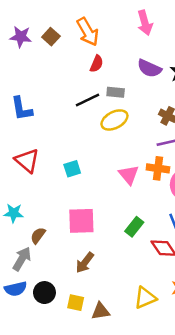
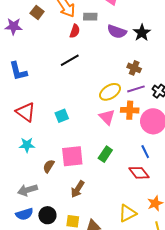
purple star: (21, 37) -> (14, 26), moved
gray rectangle: (116, 92) -> (90, 17), moved
yellow ellipse: (114, 120) -> (110, 92), moved
cyan star: (14, 213) -> (27, 145), moved
green rectangle: (134, 227) -> (105, 154), moved
brown semicircle: (38, 235) -> (49, 166), moved
gray arrow: (22, 259) -> (28, 190), turned -132

